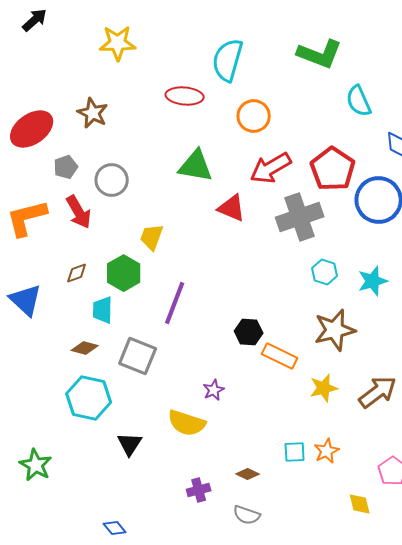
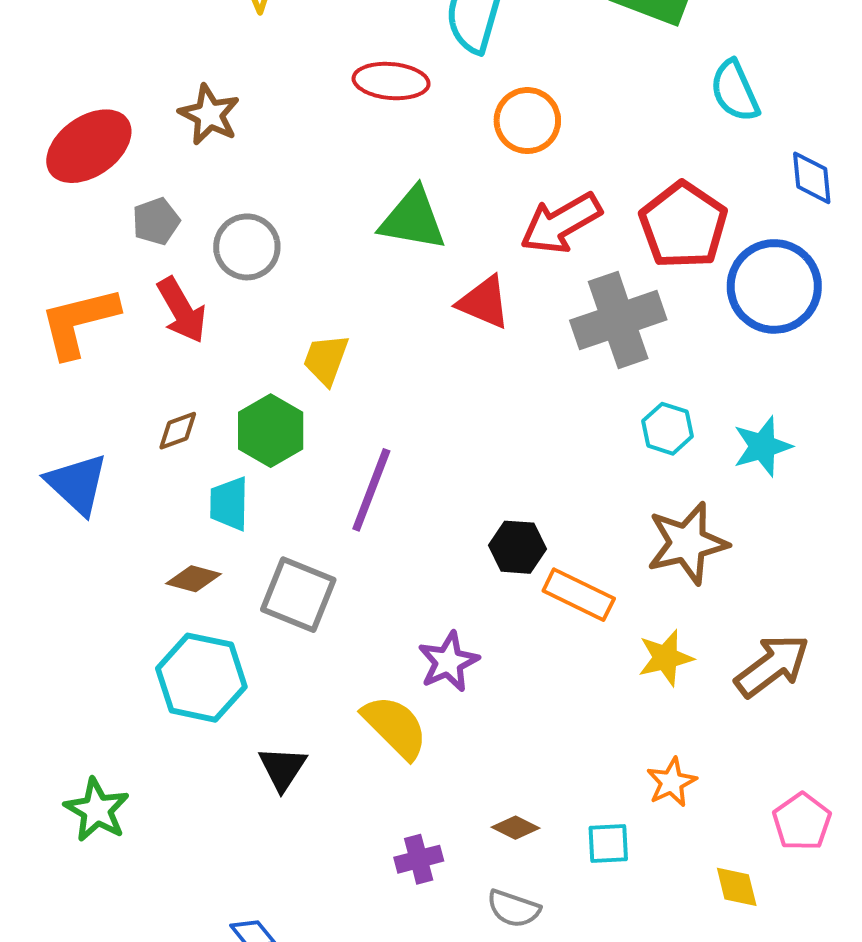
purple star: (214, 390) -> (448, 662), size x1.4
yellow semicircle: (187, 423) -> (395, 727), turned -153
cyan square: (295, 452) -> (608, 843), moved

